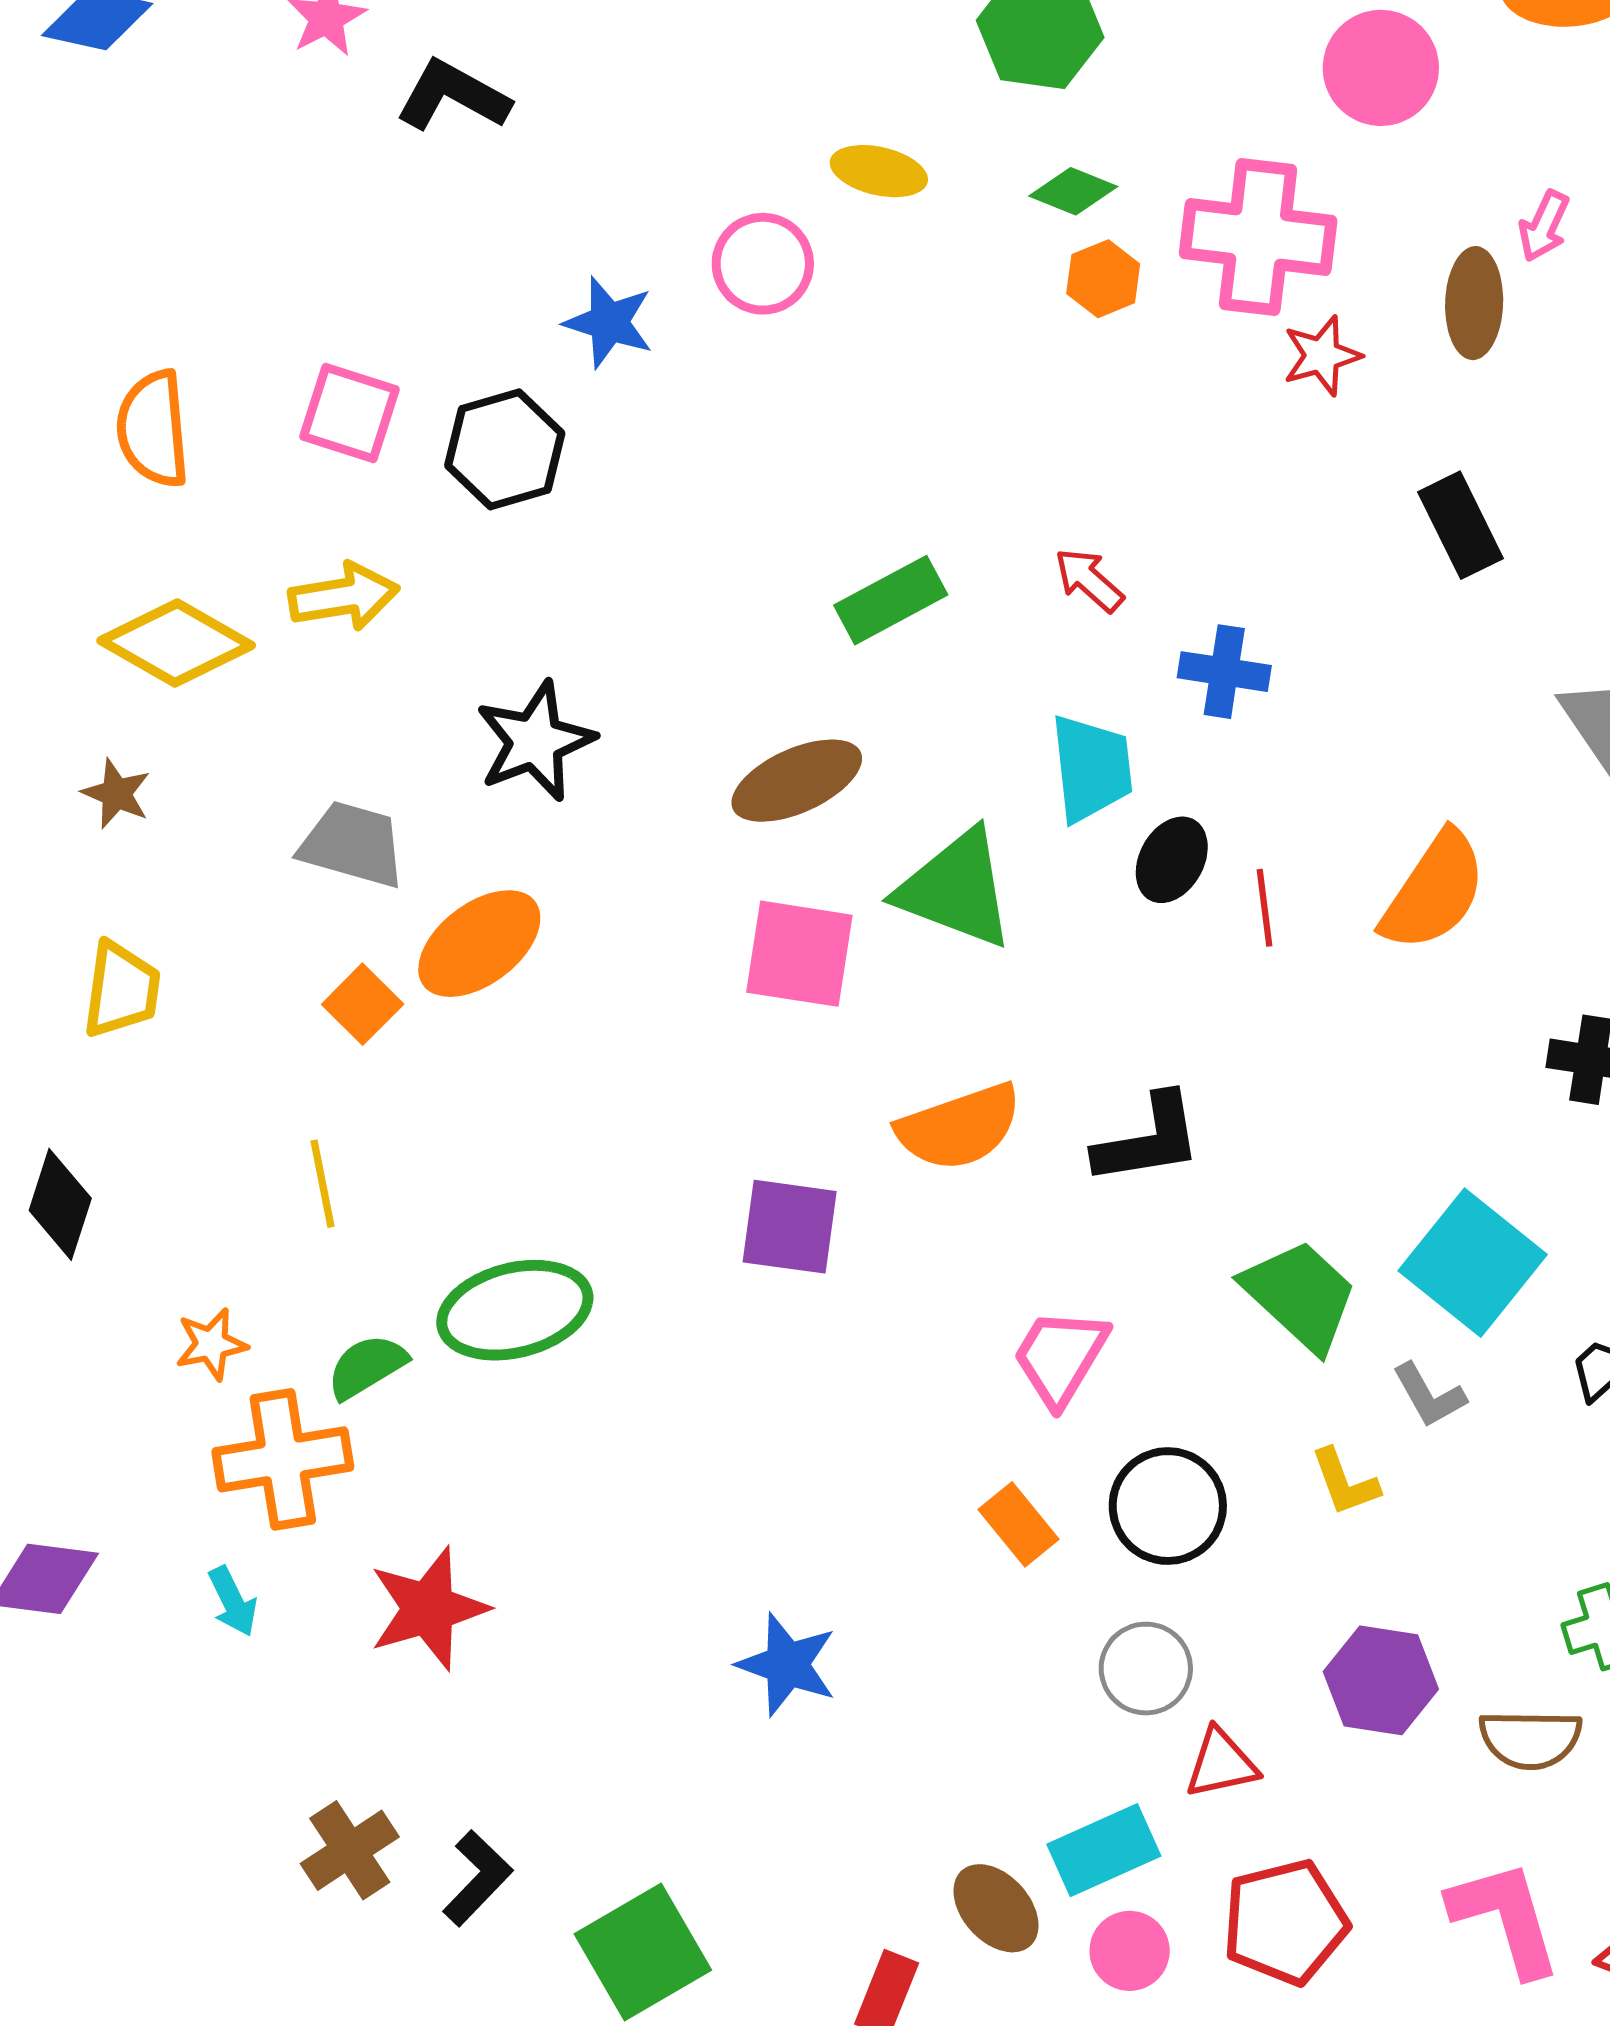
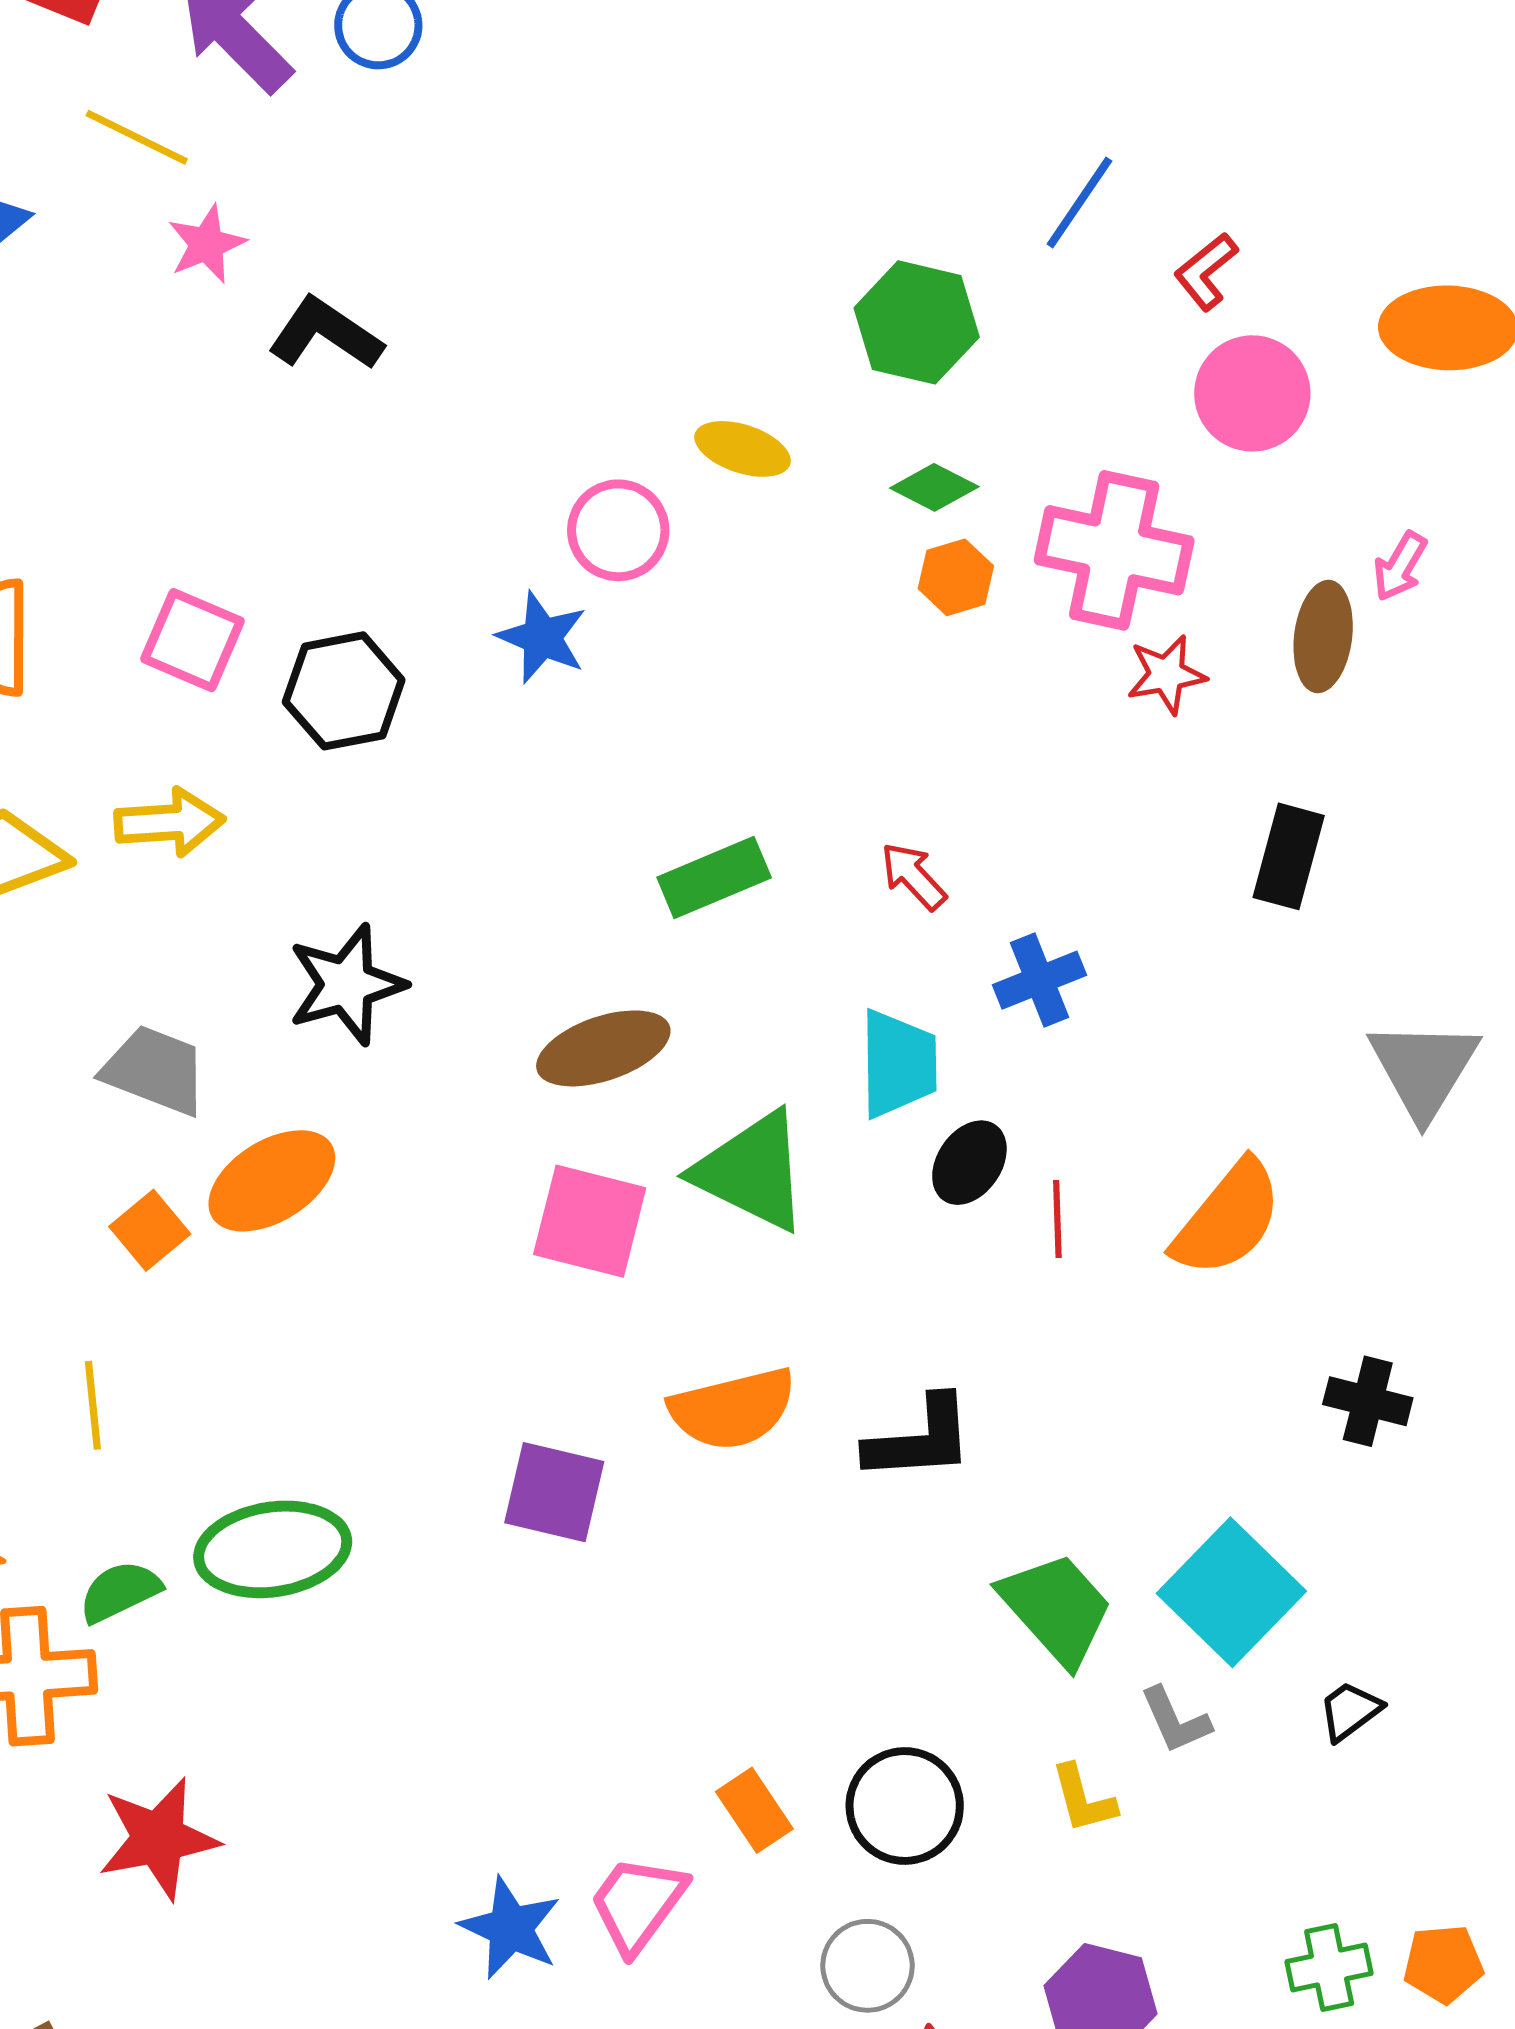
blue star: (609, 322) -> (542, 638), moved
black rectangle: (1461, 525) -> (1289, 856), turned 36
blue cross: (1224, 672) -> (1040, 980), turned -36
pink trapezoid: (1060, 1357) -> (638, 1904), moved

